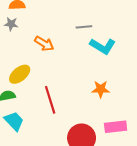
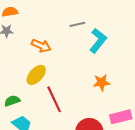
cyan L-shape: (103, 46) -> (98, 41), turned -75
yellow ellipse: (20, 74) -> (36, 75), moved

